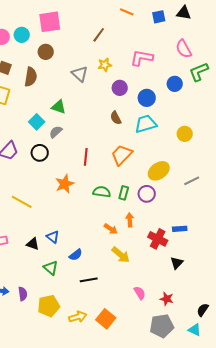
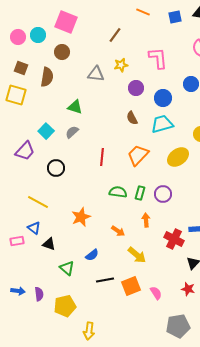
pink square: (50, 22) -> (66, 22), turned 30
pink L-shape: (142, 58) -> (158, 58), turned 75
gray triangle: (80, 74) -> (96, 74), turned -36
cyan square: (37, 122) -> (46, 131), moved
black circle: (40, 153) -> (56, 168), moved
yellow ellipse: (159, 171) -> (178, 157), moved
orange star: (65, 184) -> (81, 217), moved
orange arrow: (111, 229) -> (118, 231), moved
blue triangle: (53, 237) -> (34, 228), moved
red star: (167, 299) -> (188, 289), moved
yellow arrow: (78, 317) -> (89, 331), moved, turned 114
orange square: (106, 319) -> (131, 286), moved, turned 30

